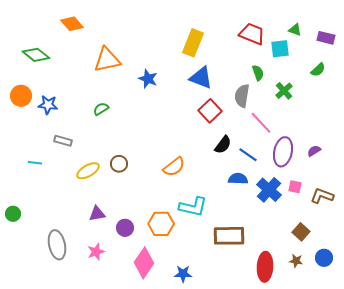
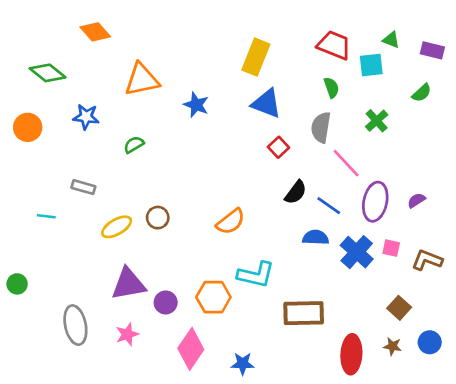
green semicircle: (258, 73) -> (331, 88), moved
blue star: (48, 105) -> (86, 117), moved
red square: (210, 111) -> (278, 147), size x0.7
purple triangle: (97, 214) -> (128, 284), size x1.6

